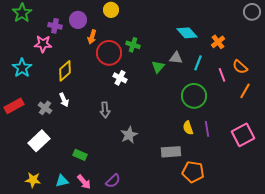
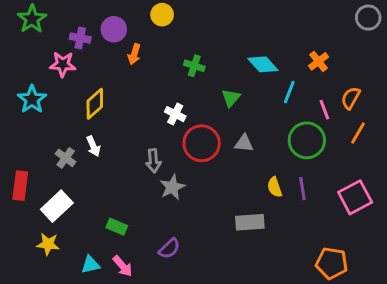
cyan diamond: (187, 33) -> (263, 64), moved
red circle: (109, 53) -> (202, 143), moved
gray triangle: (176, 58) -> (244, 143), moved
orange semicircle: (240, 67) -> (351, 98), turned 77
green circle: (194, 96) -> (307, 140), moved
red rectangle: (14, 106) -> (20, 186), moved, turned -54
gray star: (129, 135) -> (172, 187), moved
orange pentagon: (193, 172) -> (332, 263), moved
yellow star: (33, 180) -> (48, 244), moved
purple semicircle: (113, 181) -> (169, 249), moved

